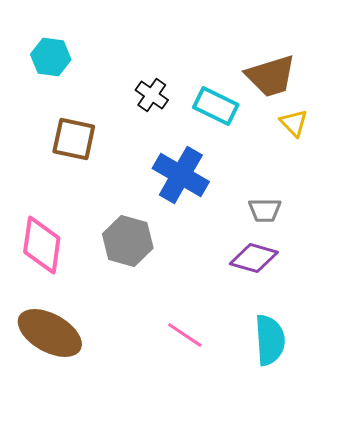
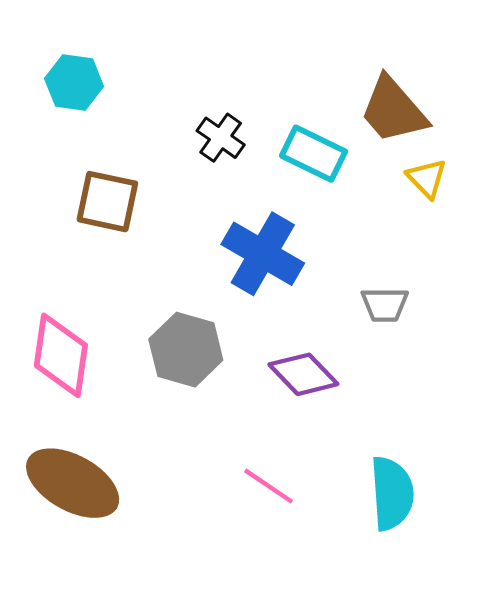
brown trapezoid: (271, 76) -> (393, 110), turned 66
purple diamond: (254, 258) -> (303, 374), moved, turned 30

